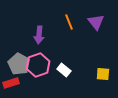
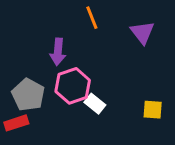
orange line: (69, 22) -> (92, 18), moved
pink hexagon: (38, 65) -> (73, 86), moved

